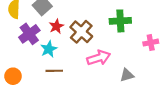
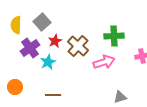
pink arrow: (99, 58) -> (104, 62), moved
brown line: (54, 71) -> (53, 95), moved
gray triangle: (127, 75) -> (120, 97), moved

